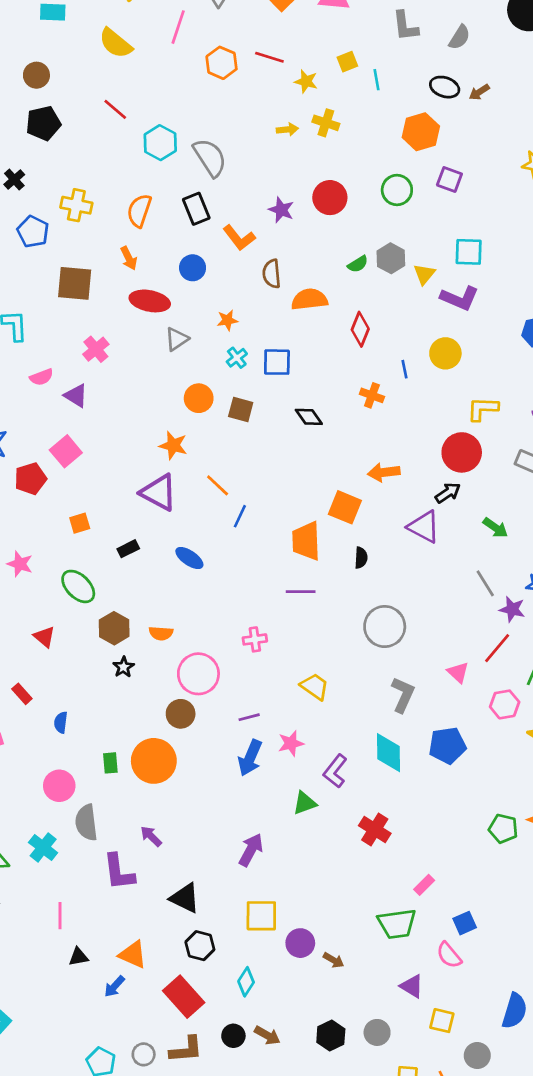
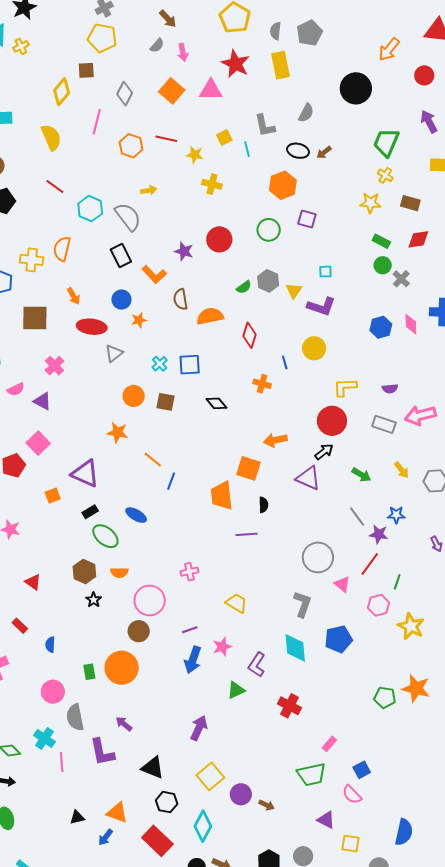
gray L-shape: (405, 26) -> (265, 126), moved
yellow semicircle: (116, 43) -> (51, 137), turned -148
yellow arrow: (287, 129) -> (149, 190), moved
orange semicircle: (139, 211) -> (62, 249), moved
cyan square: (469, 252) -> (325, 272), size x0.6
orange star: (227, 320) -> (139, 320), moved
purple triangle: (159, 493) -> (85, 474), moved
green ellipse: (78, 586) -> (105, 536), moved
purple line: (301, 592) -> (247, 534), moved
gray circle: (385, 627) -> (318, 557), moved
pink line: (60, 916) -> (62, 762), moved
yellow square: (261, 916) -> (210, 776), turned -36
cyan diamond: (246, 982) -> (203, 826), size x1.4

